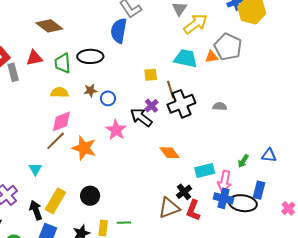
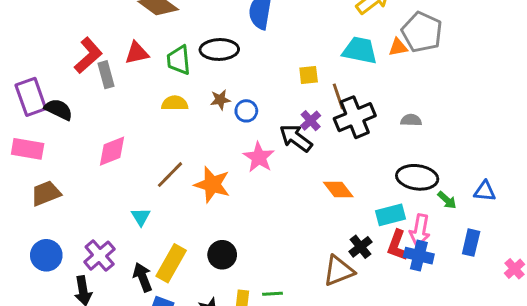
pink diamond: (61, 121) -> (112, 151), moved
green arrow: (243, 161) -> (447, 200), turned -80
black ellipse: (243, 203) -> (417, 177), moved
red L-shape: (193, 210) -> (397, 245), moved

